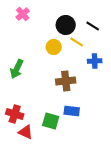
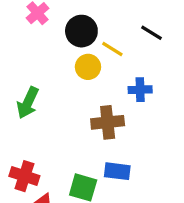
black circle: (66, 25) -> (81, 31), moved
yellow line: (77, 42) -> (112, 49), moved
blue cross: (95, 61) -> (140, 90), moved

